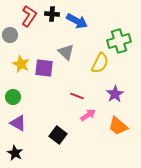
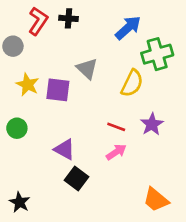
blue arrow: (77, 21) -> (128, 28), moved, turned -70
red line: (77, 96) -> (116, 127), moved
purple triangle: (18, 123) -> (65, 149), moved
orange trapezoid: (118, 126) -> (156, 200), moved

